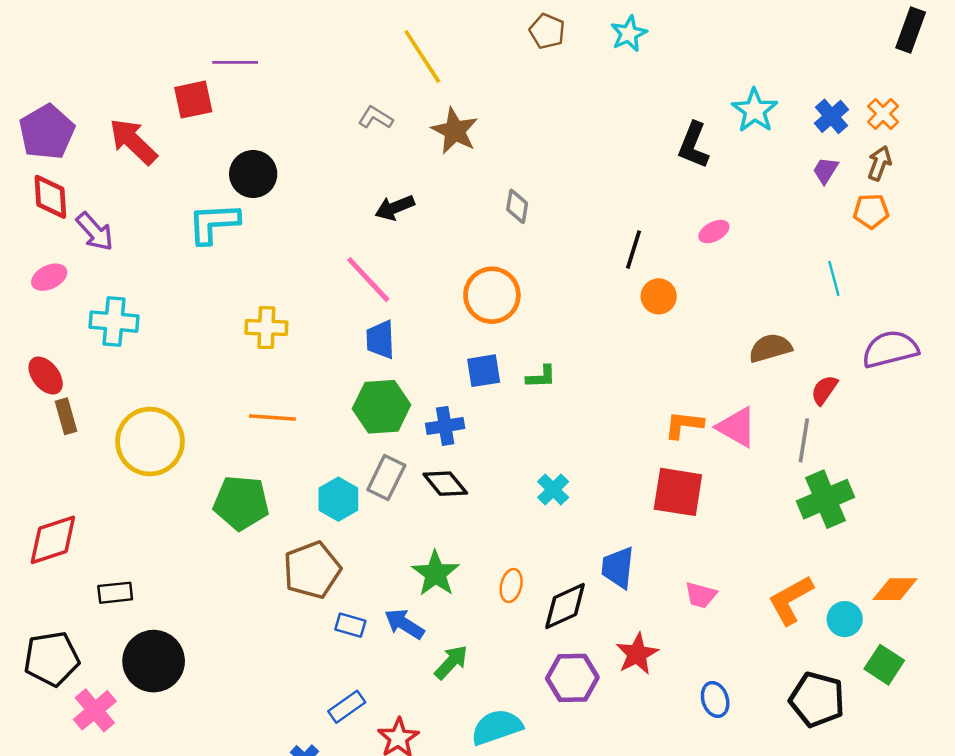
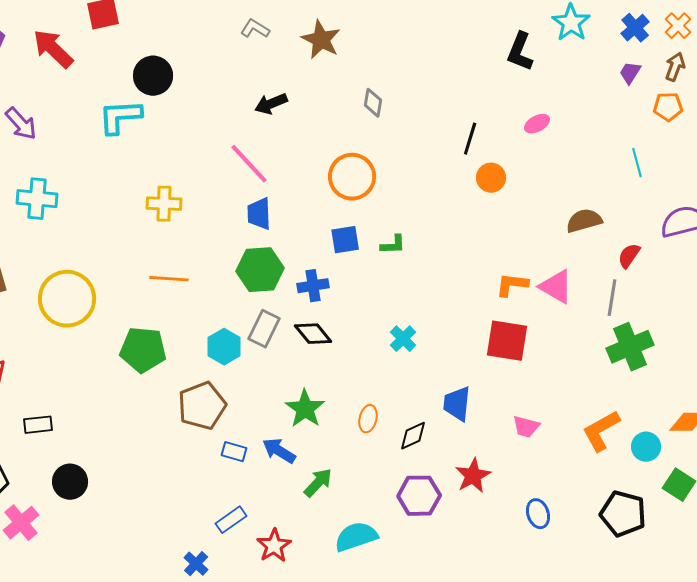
black diamond: (565, 606) -> (413, 436), size x0.7
black circle: (154, 661) -> (70, 482), size x0.7

